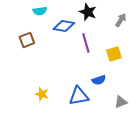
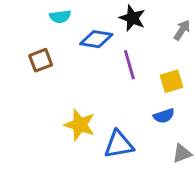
blue semicircle: (99, 80) -> (164, 116), moved
yellow star: (42, 94) -> (80, 125), moved, size x1.5

